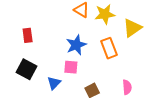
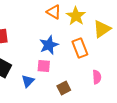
yellow star: (105, 14) -> (76, 16), turned -30
pink semicircle: (127, 87) -> (97, 77), moved

